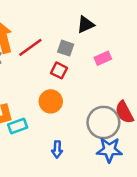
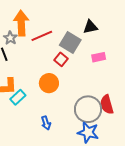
gray square: (66, 48) -> (70, 42), size x1.5
cyan rectangle: (18, 126) -> (18, 97), turned -35
blue arrow: (57, 149) -> (46, 123), turned -32

